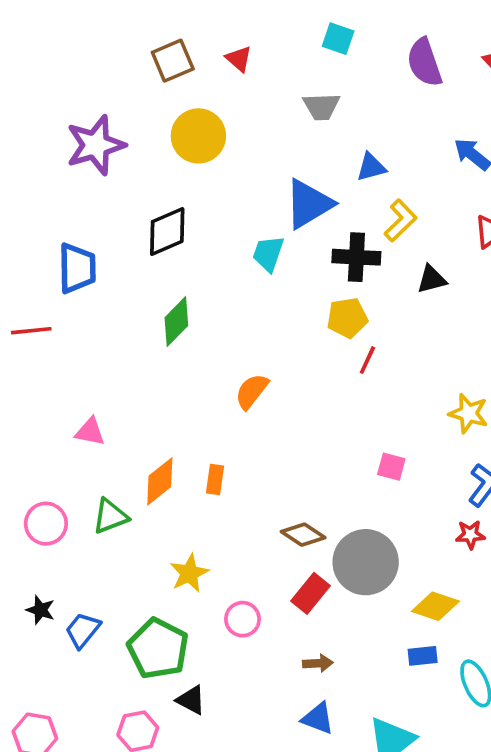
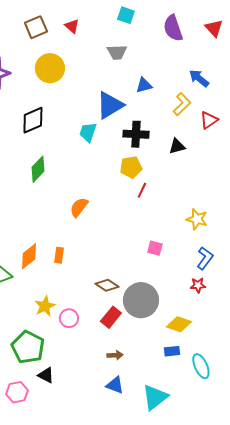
yellow L-shape: (401, 220) -> (182, 104), moved
pink circle: (243, 619) -> (69, 318), moved

